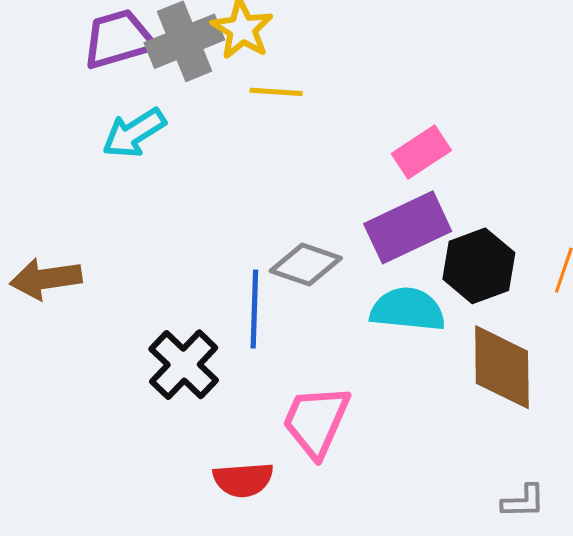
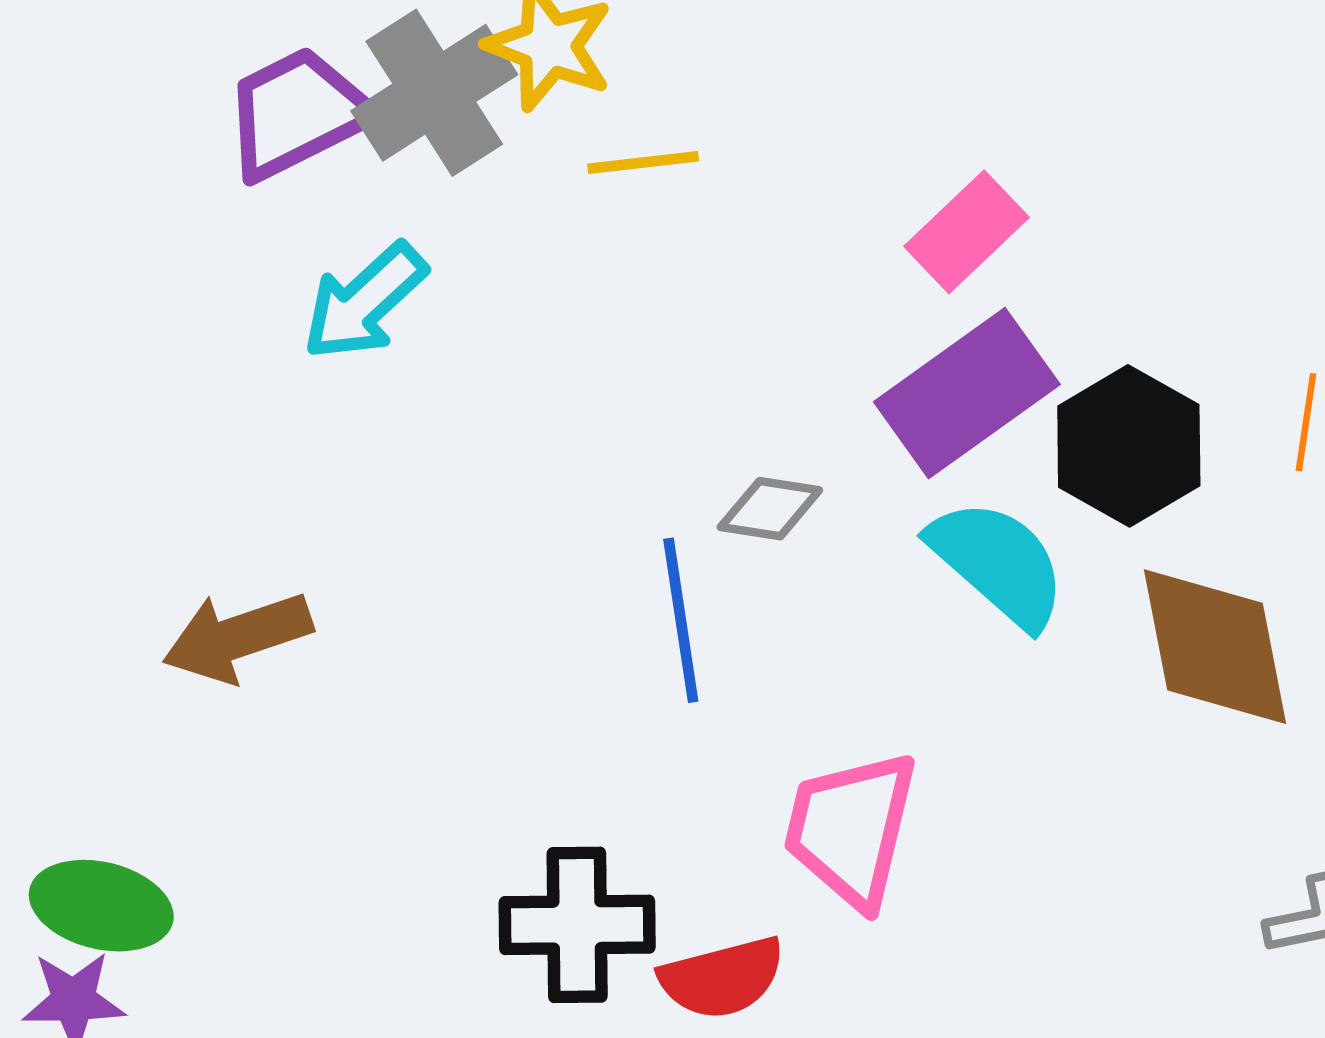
gray diamond: (306, 264) -> (770, 509), size x0.7
cyan semicircle: (408, 309) -> (998, 563), turned 46
black cross: (184, 365) -> (577, 925), moved, turned -34

